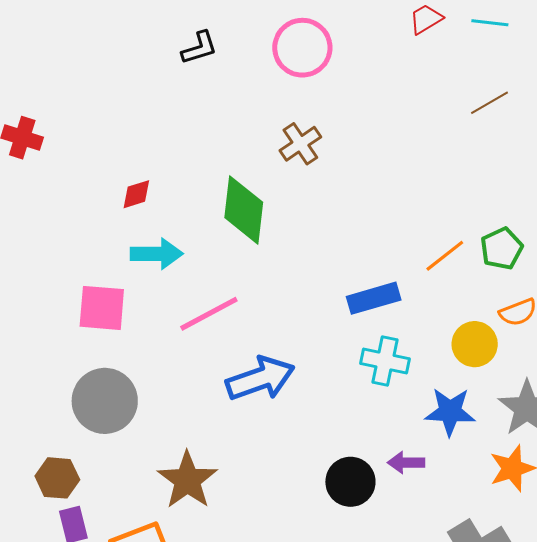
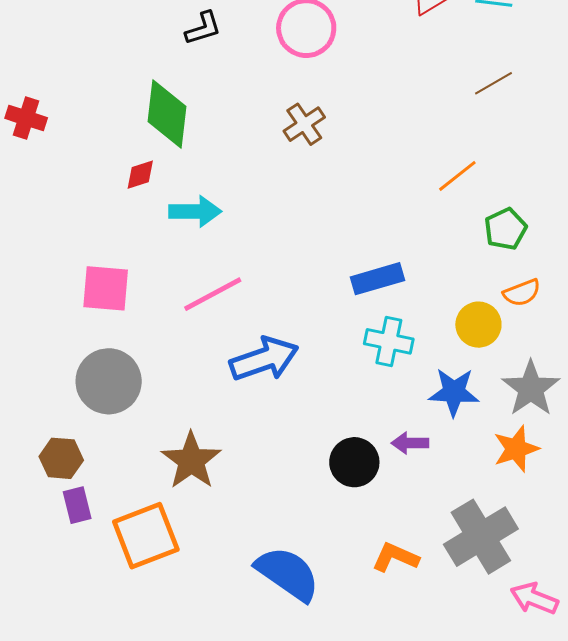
green diamond: (244, 210) -> (167, 114), moved
cyan arrow: (157, 254) -> (195, 211), moved
orange line: (445, 256) -> (457, 176), moved

